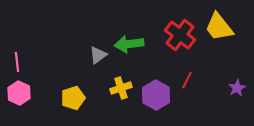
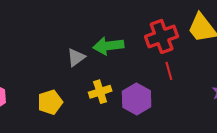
red cross: (180, 35) -> (162, 36), turned 32
red line: (187, 80) -> (169, 71), moved, turned -42

